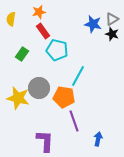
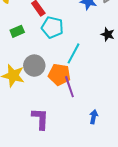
black star: (112, 34) -> (108, 34), moved
green rectangle: (22, 54) -> (17, 31), turned 32
purple line: (74, 121) -> (69, 87), moved

